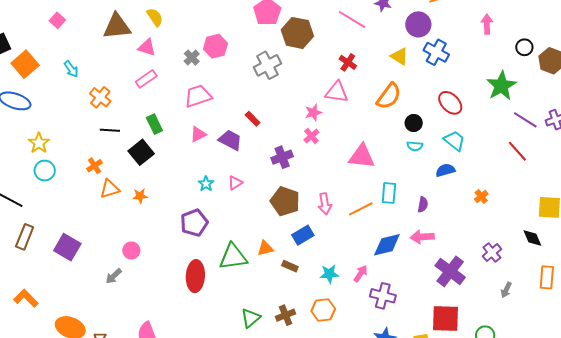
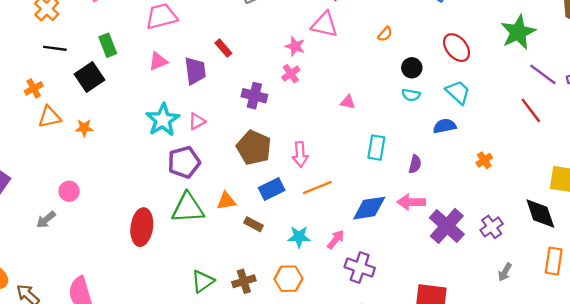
orange semicircle: (389, 96) -> (385, 34), size x0.5
pink star: (313, 113) -> (295, 46), turned 30
purple trapezoid: (230, 140) -> (195, 71), turned 50
pink triangle: (362, 156) -> (348, 102), size x0.5
purple cross: (282, 157) -> (254, 96), turned 30
cyan star: (206, 184) -> (163, 120), size x1.8
orange line: (361, 209) -> (317, 187), moved
purple pentagon: (194, 223) -> (184, 162), moved
black diamond: (532, 238) -> (540, 214), size x1.4
purple cross: (450, 271) -> (447, 226), moved

